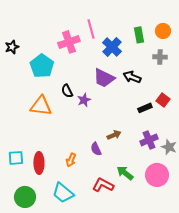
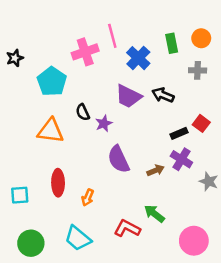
brown arrow: (114, 135) -> (156, 170), moved
purple cross: (149, 140) -> (181, 159), moved, turned -36
purple semicircle: (96, 149) -> (119, 159), moved, size x1.6
red ellipse: (39, 163) -> (58, 183), moved
pink circle: (157, 175) -> (194, 241), moved

